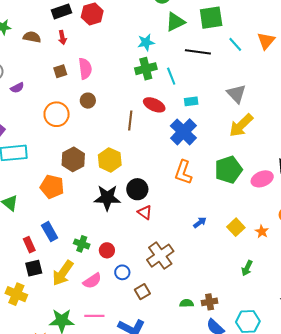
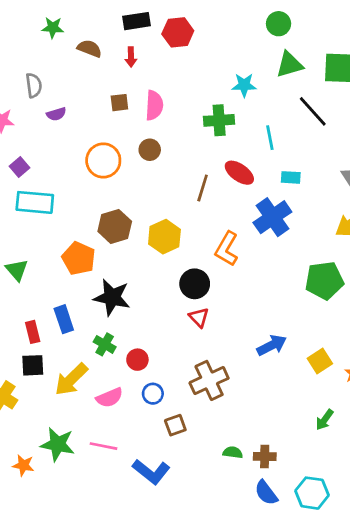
black line: (198, 52) -> (313, 111), turned 30
green cross: (146, 69) -> (219, 120), moved
orange L-shape: (183, 172) -> (227, 249), moved
black star: (107, 198) -> (112, 297), moved
blue arrow: (200, 222) -> (272, 345), size x1.5

